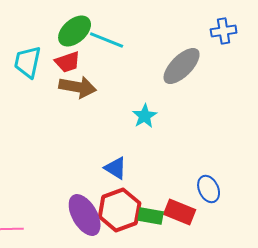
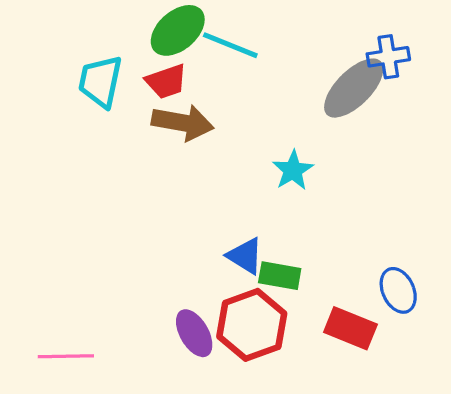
blue cross: (224, 31) -> (388, 57), moved
purple ellipse: (85, 215) -> (194, 333), size x0.7
green rectangle: (151, 216) -> (280, 276), moved

